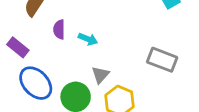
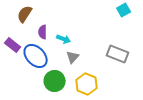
gray triangle: (100, 75) -> (73, 57), moved
blue ellipse: (36, 83) -> (36, 56), moved

